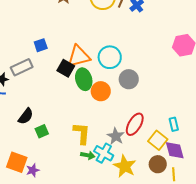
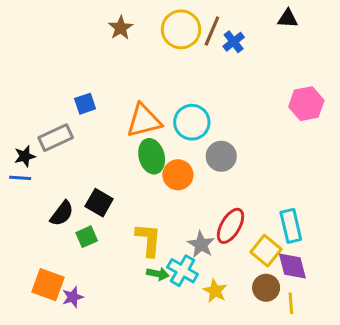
black square: (66, 68) -> (99, 203), moved
cyan rectangle: (174, 124) -> (291, 226), size x1.5
yellow star: (125, 166) -> (215, 291), size x0.7

